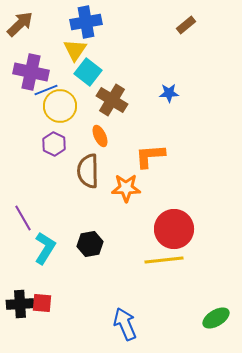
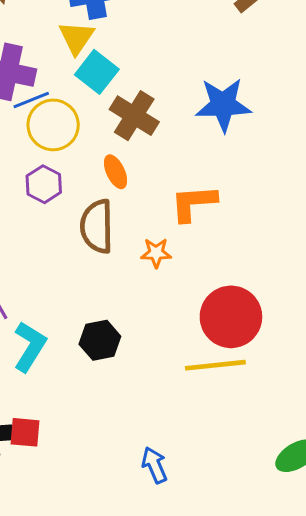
blue star: (169, 93) -> (223, 105), size x1.8
orange star: (126, 188) -> (156, 253), size x0.7
blue arrow: (125, 324) -> (155, 465), size x0.7

